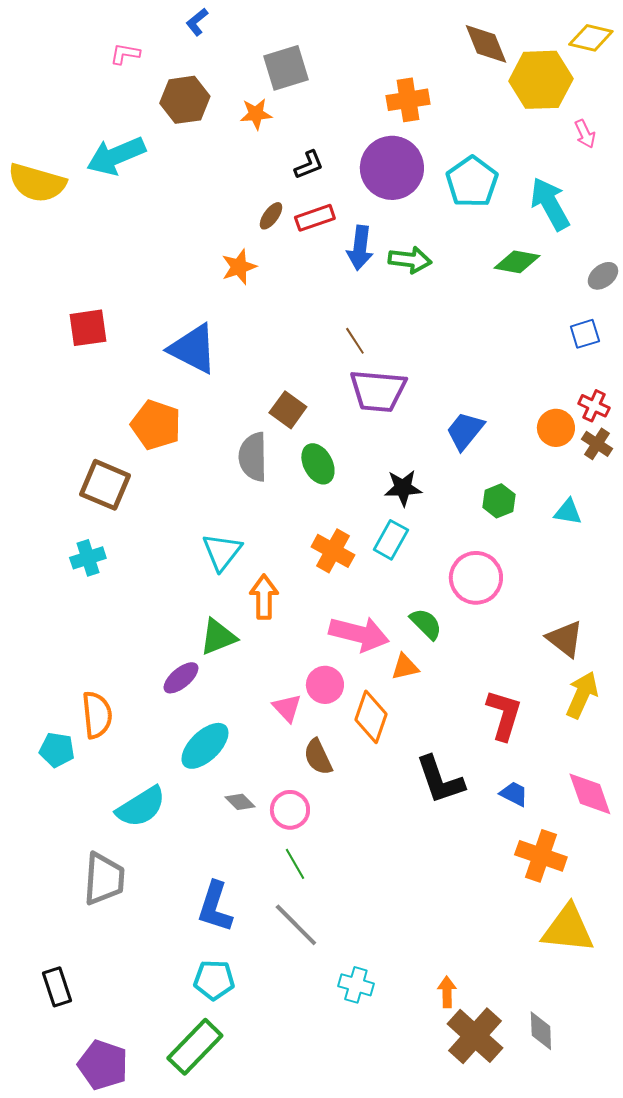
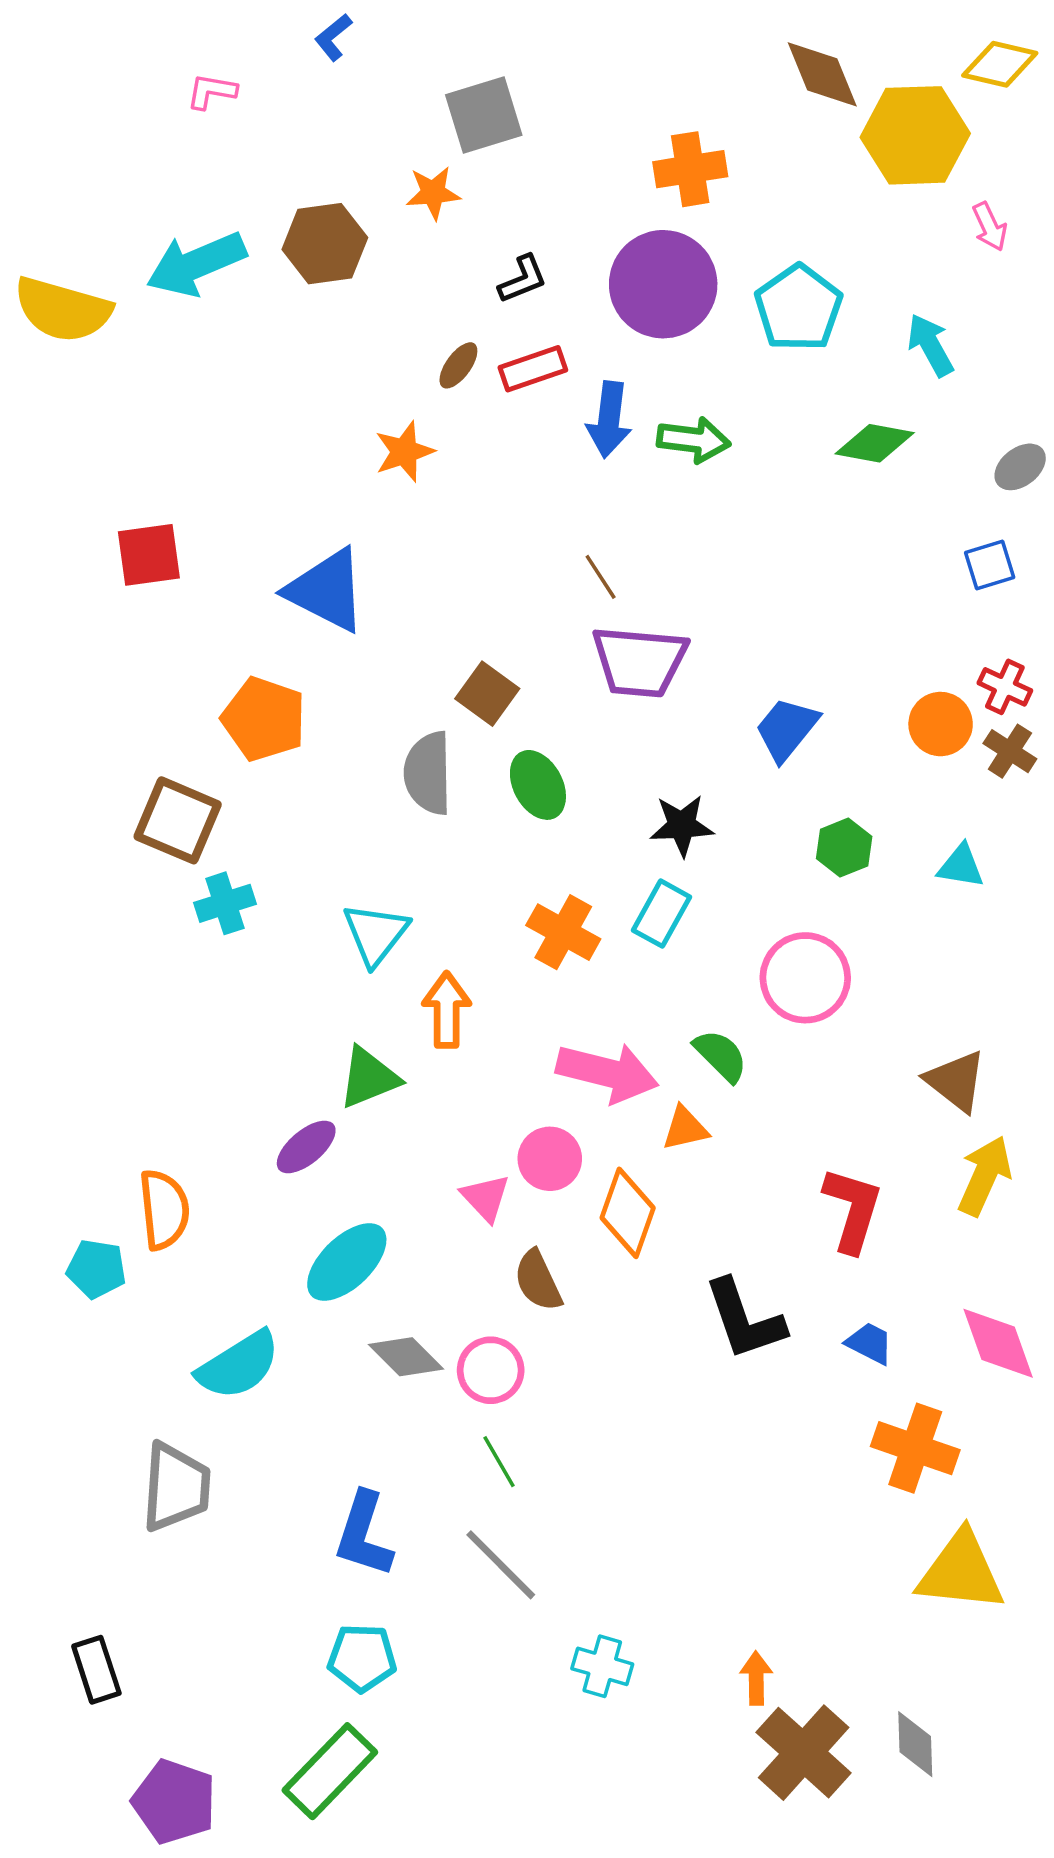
brown hexagon: (185, 100) -> (325, 244), moved
cyan arrow: (550, 204) -> (930, 345), size x0.7
cyan cross: (88, 558) -> (225, 903), moved
gray diamond: (240, 802) -> (406, 1357), size x1.4

